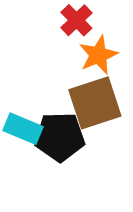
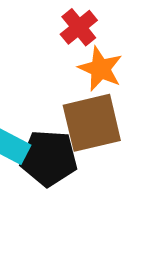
orange star: (98, 55) -> (100, 69), turned -30

